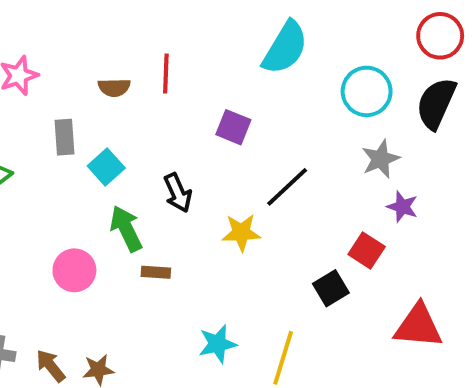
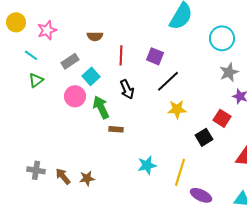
red line: (166, 74) -> (121, 55), moved
gray rectangle: (64, 137) -> (70, 61), turned 60
black line: (287, 187) -> (168, 81), moved
yellow star: (241, 233) -> (177, 109), moved
pink circle: (74, 270) -> (75, 96), moved

